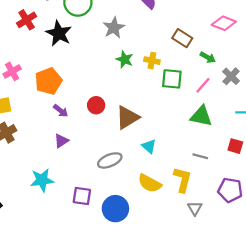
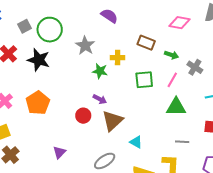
yellow cross: (152, 61) -> (118, 58), moved
purple arrow: (61, 111) -> (100, 99), moved

